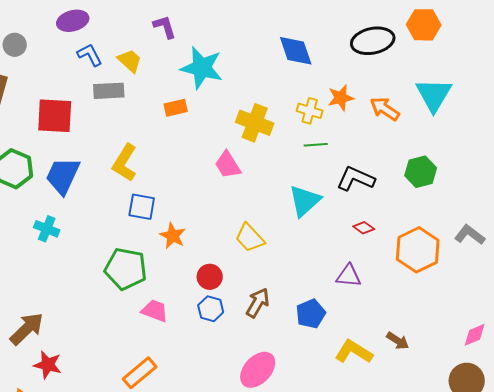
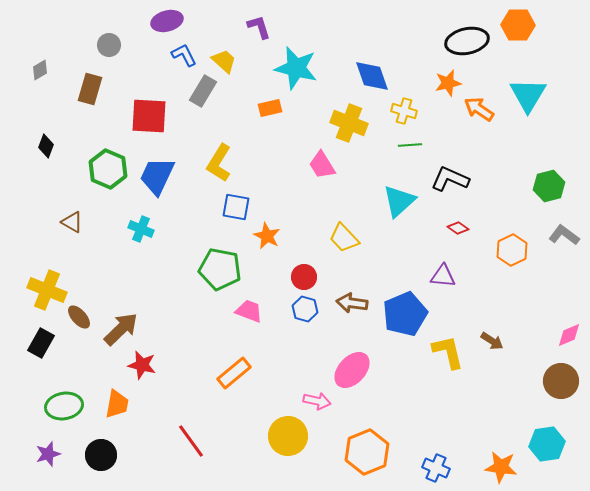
blue diamond: (296, 51) -> (372, 76), moved
gray rectangle: (109, 91) -> (203, 91), turned -56
orange star: (341, 98) -> (448, 83), moved
green hexagon: (421, 172) -> (549, 186), moved
orange hexagon: (418, 250) -> (512, 250), size x0.7
brown arrow: (258, 303) -> (352, 303), turned -112
blue pentagon: (311, 314) -> (405, 314), size x1.5
yellow L-shape: (354, 352) -> (448, 352), turned 45

